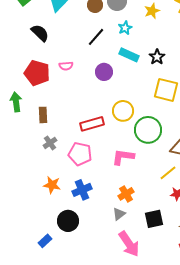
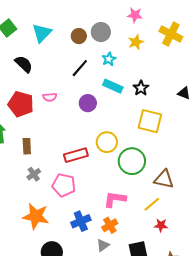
pink L-shape: (123, 157) -> (115, 199), moved
orange star: (52, 185) -> (36, 216), size x1.5
blue cross: (82, 190) -> (81, 221), moved

